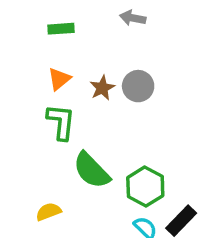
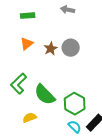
green L-shape: (61, 122) -> (19, 84), moved, turned -140
yellow semicircle: (48, 212) -> (30, 118), moved

